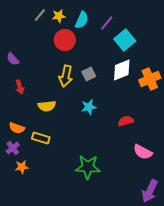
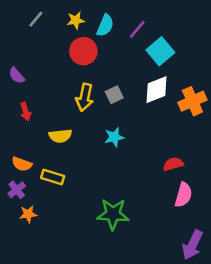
gray line: (40, 15) -> (36, 19), moved
red semicircle: (126, 121) -> (173, 164), moved
pink semicircle: (143, 152) -> (183, 195), turned -102

